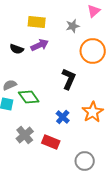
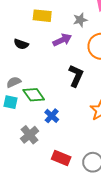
purple arrow: (40, 45) -> (62, 40), moved
blue cross: (63, 117) -> (52, 116), moved
red rectangle: (51, 142) -> (61, 158), moved

